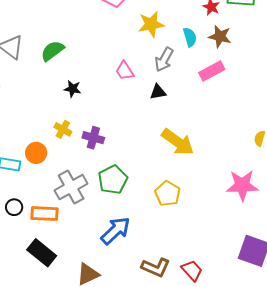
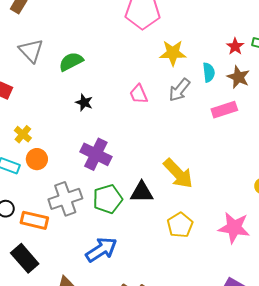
black triangle: (158, 92) -> (142, 192), moved, size x1.4
yellow cross: (63, 129) -> (23, 134), moved
purple cross: (93, 138) -> (96, 154), size x1.4
yellow pentagon: (168, 194) -> (180, 225), moved

